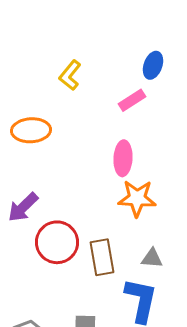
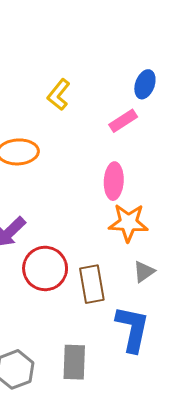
gray triangle: (152, 258) -> (144, 272), moved, turned -40

